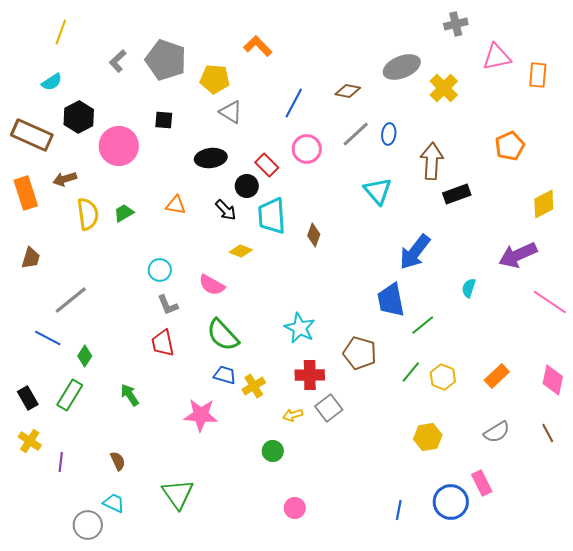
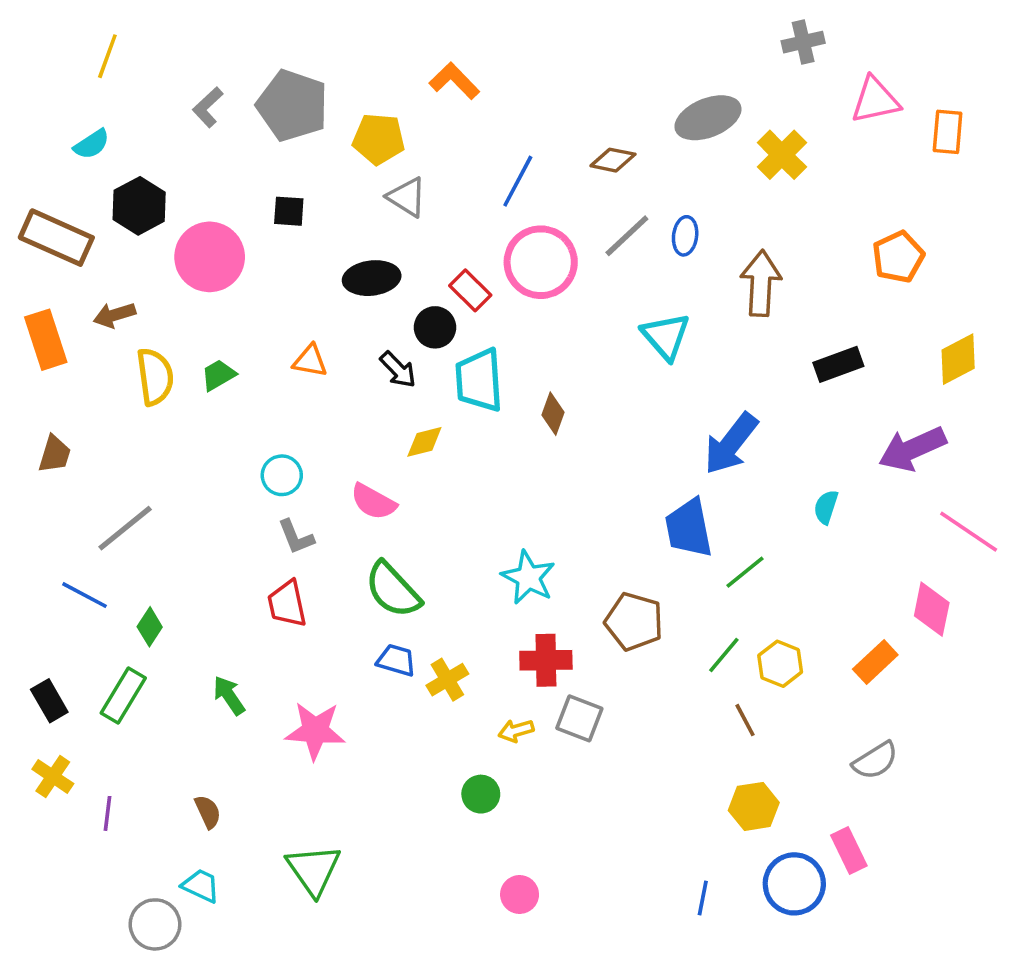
pink circle: (307, 149) -> (541, 262), size x1.4
black rectangle: (457, 194) -> (838, 364), moved
yellow diamond: (241, 251) -> (424, 442), turned -35
pink diamond: (553, 380) -> (932, 609), moved
gray square: (329, 408) -> (579, 718), turned -32
pink star: (201, 415) -> (315, 731), moved
brown line: (548, 433) -> (745, 720), moved
yellow hexagon: (428, 437) -> (754, 806), moved

